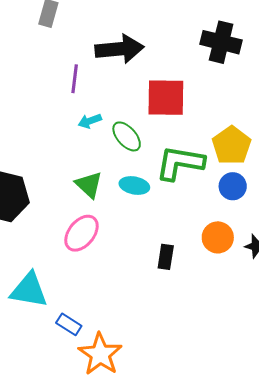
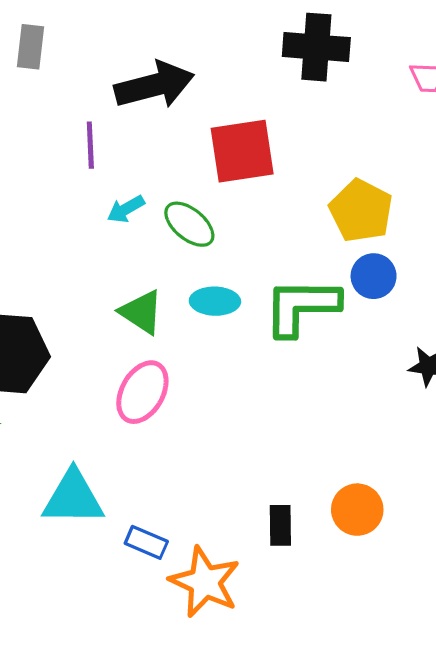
green L-shape: (180, 163) -> (301, 307), moved
orange circle: (218, 237) -> (357, 510), moved
black rectangle: (166, 257) -> (280, 525), moved

